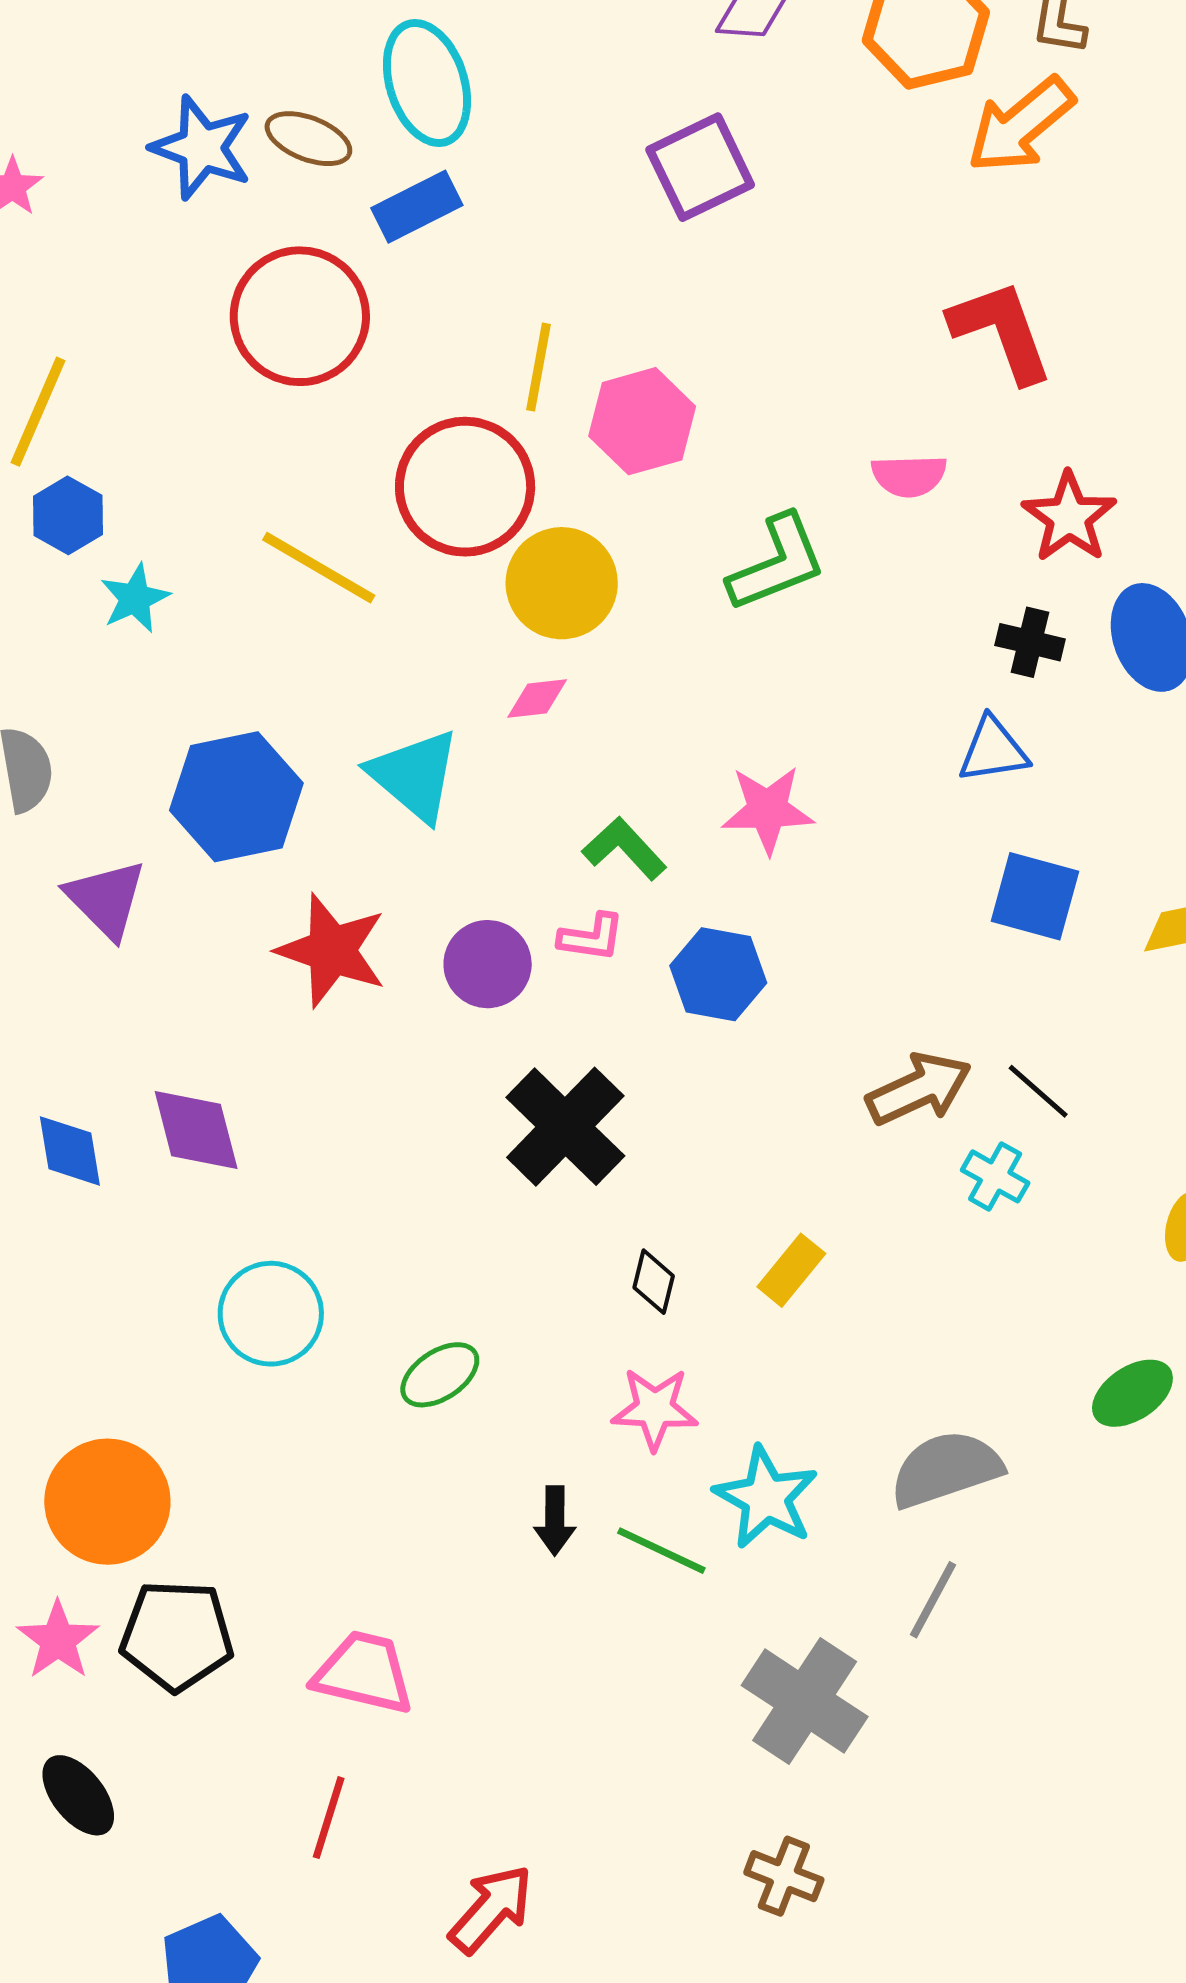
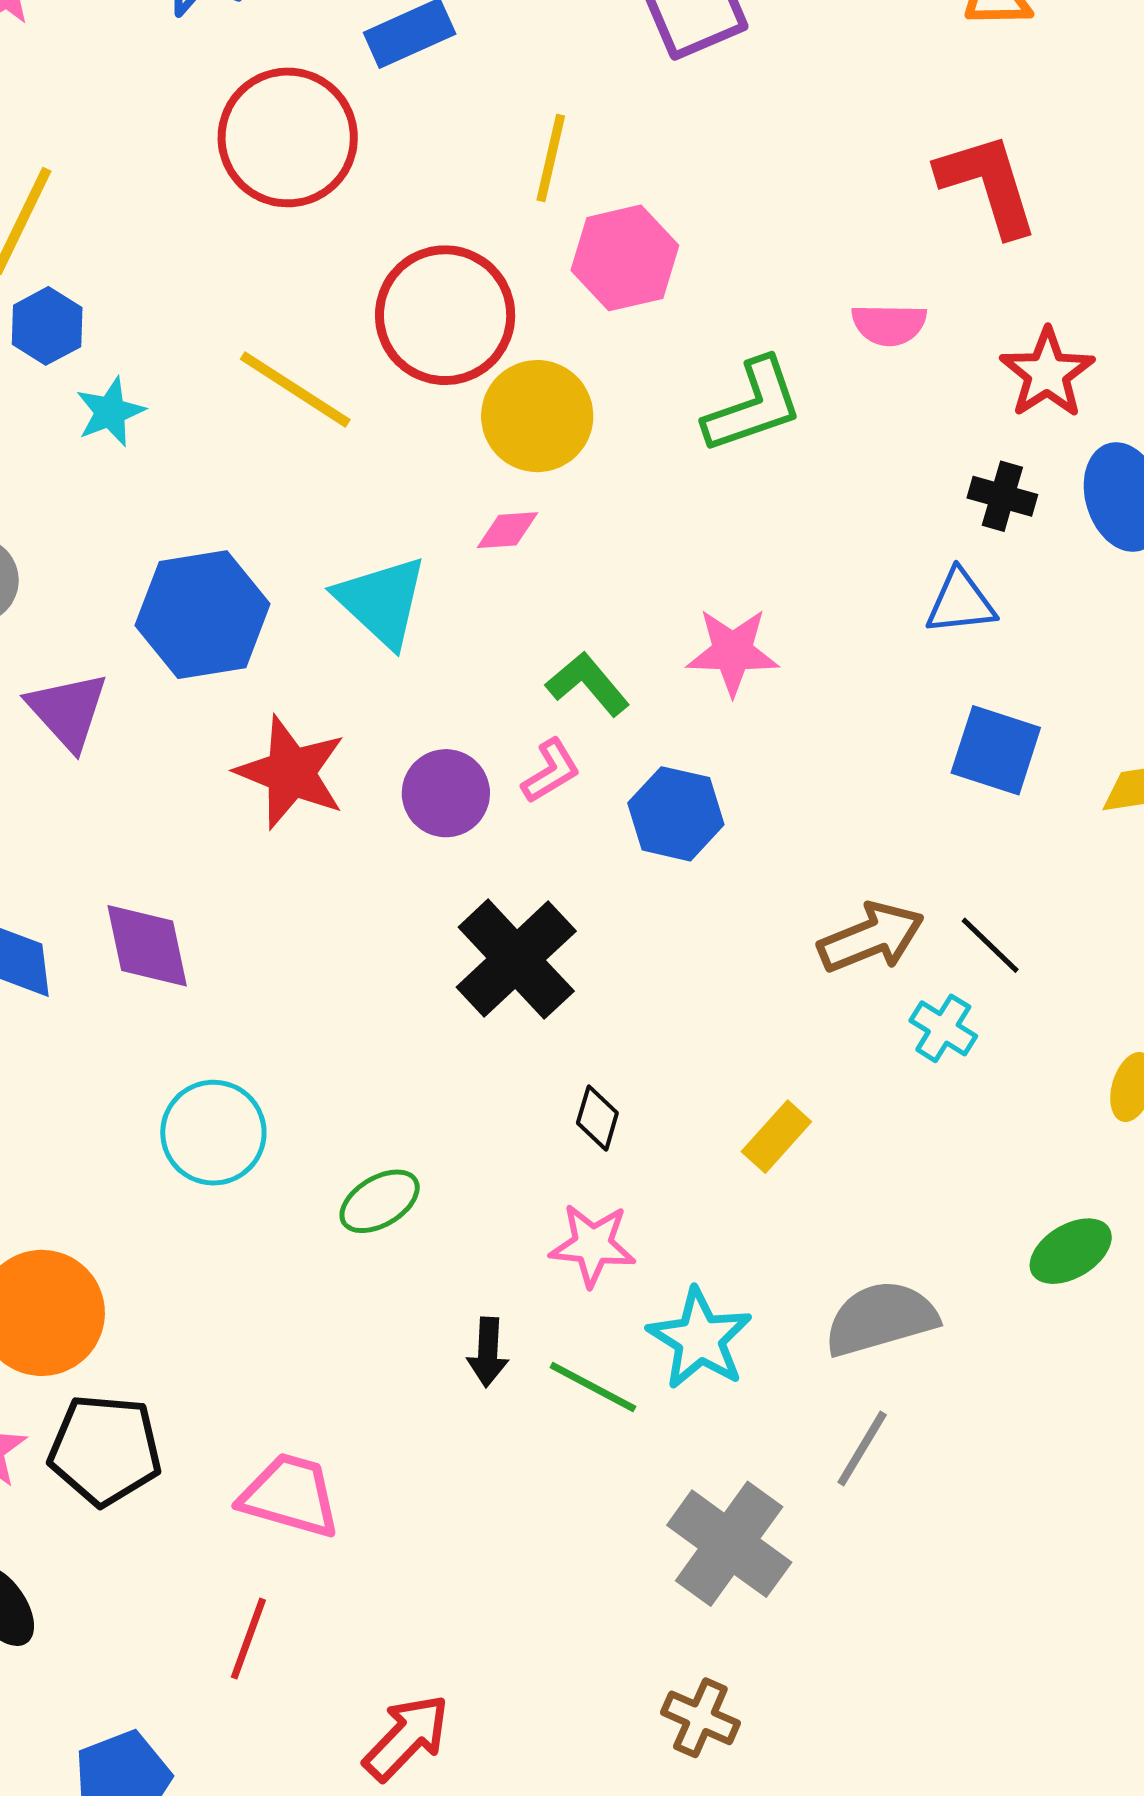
yellow line: (538, 367) -> (551, 158), moved
pink L-shape: (591, 937) -> (551, 771), turned -42
yellow rectangle: (791, 1270) -> (776, 1137), moved

